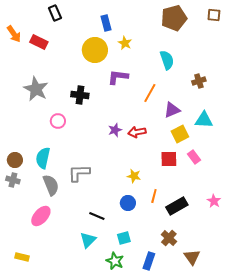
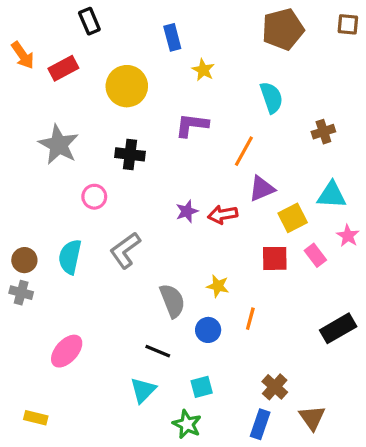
red rectangle: (39, 42) -> (63, 68), turned -54
yellow circle: (95, 50) -> (127, 86), moved
purple triangle: (172, 110) -> (262, 189), moved
gray L-shape: (79, 173) -> (125, 250), moved, turned -35
gray semicircle: (51, 185) -> (172, 301), moved
pink star: (214, 201) -> (348, 236), moved
black rectangle: (177, 206) -> (338, 328), moved
blue rectangle: (149, 261) -> (260, 424), moved

